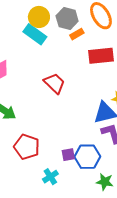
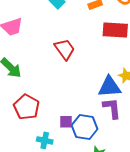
cyan cross: (50, 177) -> (45, 140), turned 35

